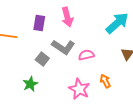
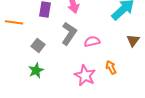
gray L-shape: (63, 47) -> (69, 33), turned -90
gray square: (42, 59) -> (38, 45), moved

